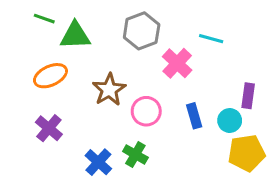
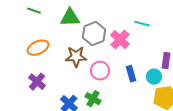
gray hexagon: (142, 31) -> (94, 34), moved
green triangle: (75, 36) -> (70, 18), moved
brown star: (109, 90) -> (76, 57), turned 30

